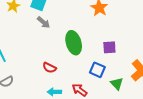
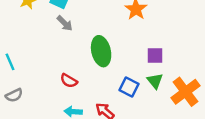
purple square: (109, 47) -> (155, 56), moved
green triangle: (117, 84) -> (155, 81), moved

